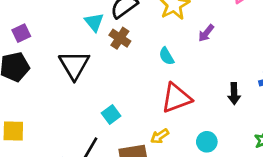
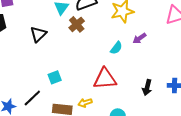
cyan semicircle: (166, 56) -> (116, 48), moved, turned -128
black triangle: (74, 65) -> (38, 34), size x0.7

